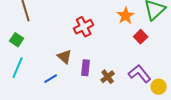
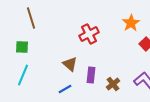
green square: (17, 40) -> (22, 47), turned -32
blue line: (51, 79) -> (65, 89), moved

